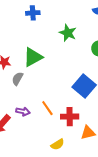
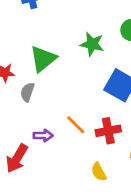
green star: (68, 33) -> (92, 44), moved
yellow semicircle: (57, 144) -> (99, 172), turned 104

